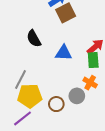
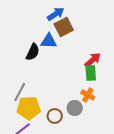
black semicircle: (34, 39) -> (33, 52), turned -126
blue triangle: (64, 53) -> (49, 41), moved

